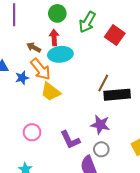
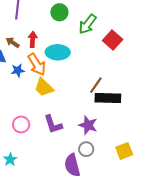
red arrow: (54, 38) -> (33, 39), moved
brown arrow: (34, 47) -> (13, 43), moved
purple L-shape: (70, 140) -> (53, 124), moved

